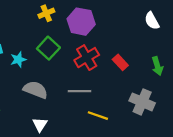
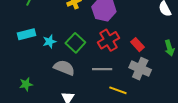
green square: (48, 48) -> (75, 43), moved
gray cross: (142, 102) -> (140, 69), moved

